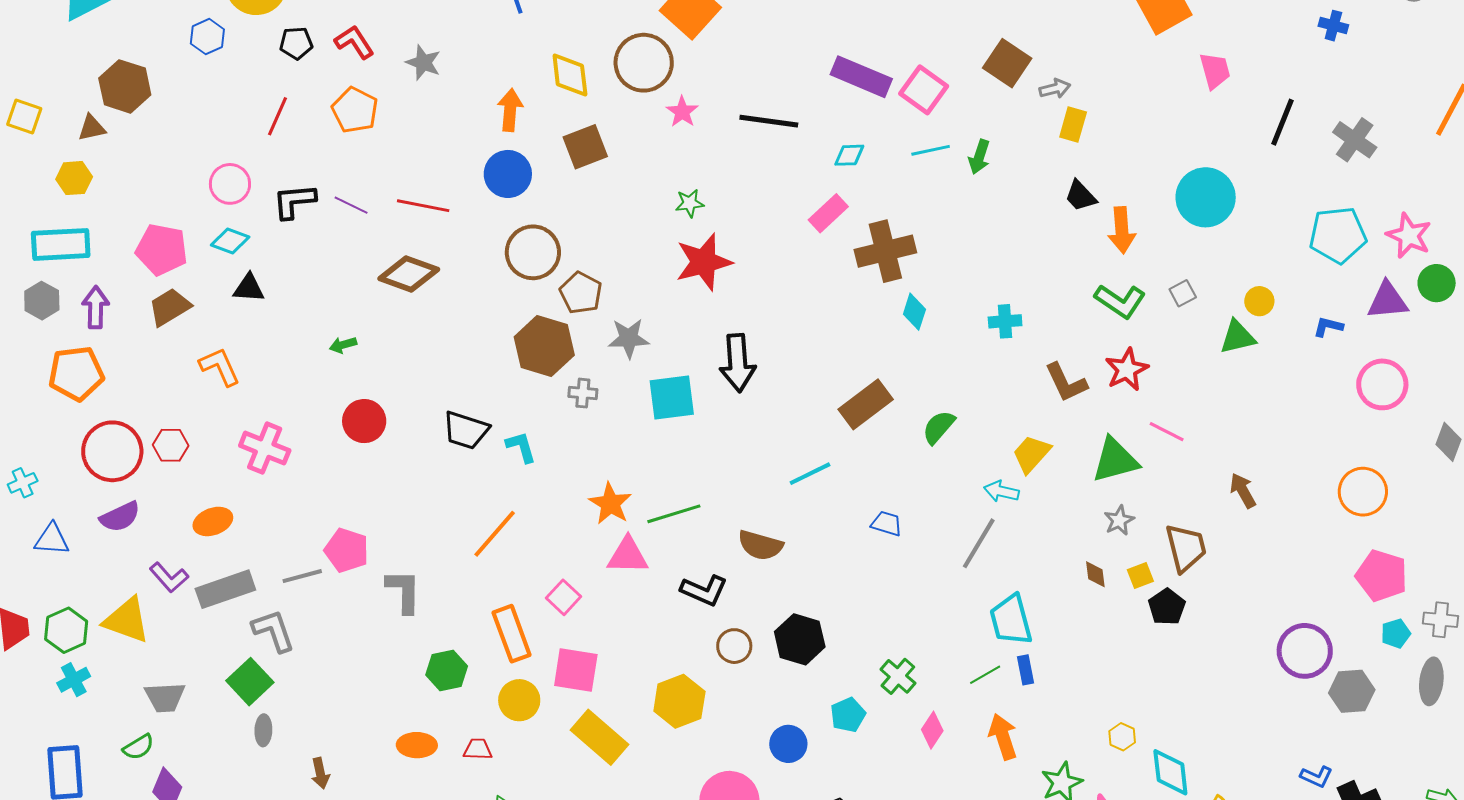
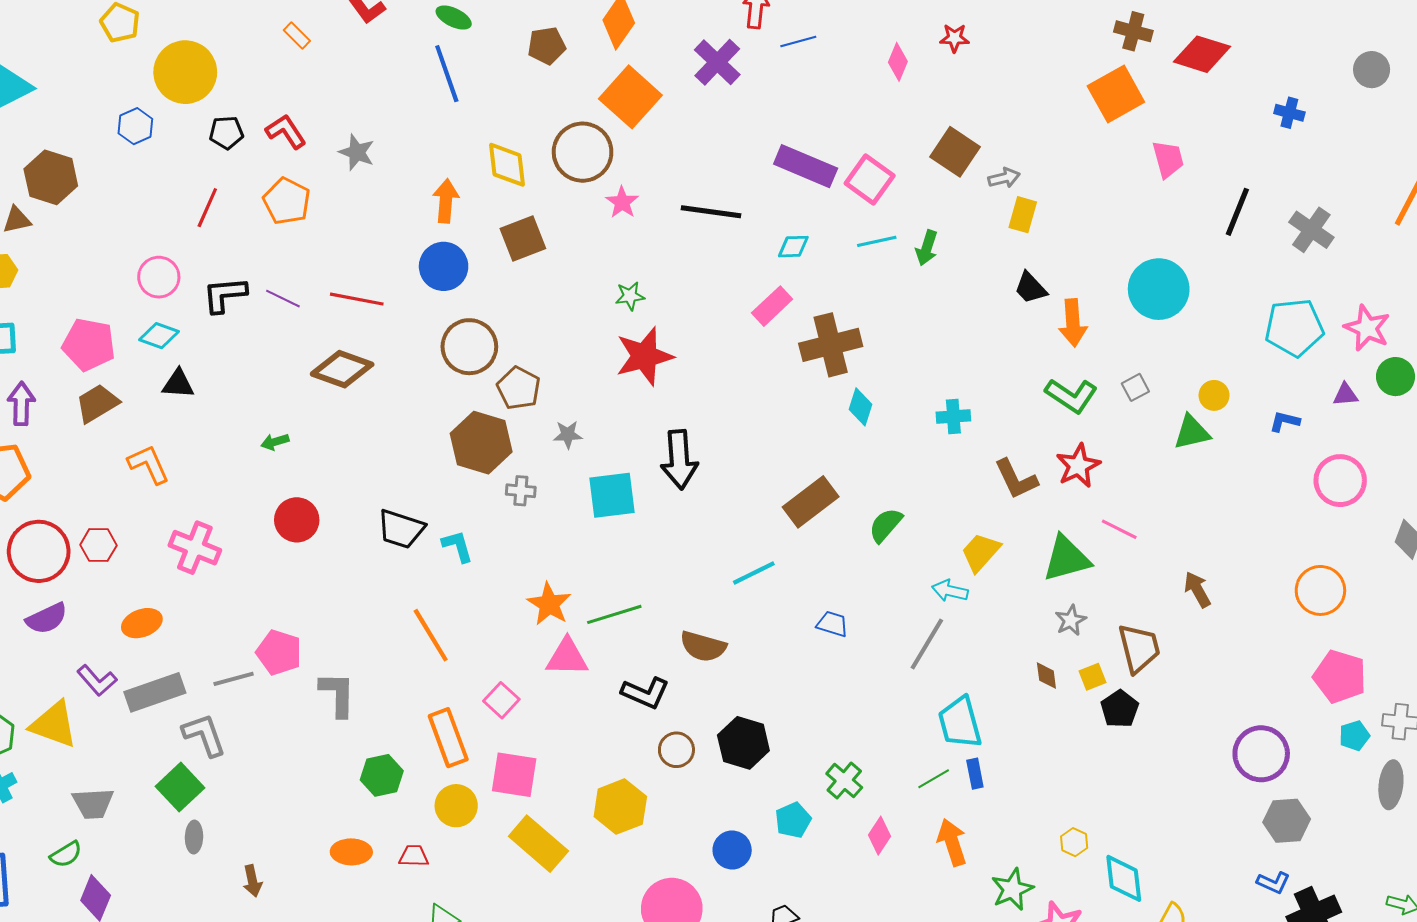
purple triangle: (1388, 301) -> (1345, 395), size x0.6
gray star: (629, 338) -> (568, 435), size x0.7
orange line: (495, 534) -> (431, 635), turned -72
gray hexagon: (1352, 691) -> (1287, 821), moved

